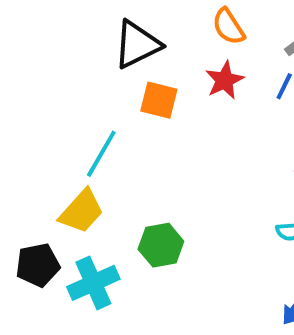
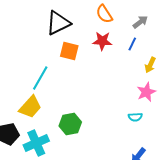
red star: (225, 80) -> (102, 41), turned 30

